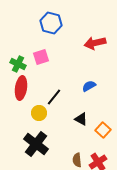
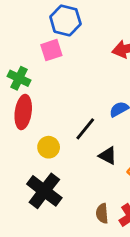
pink square: (41, 57) -> (51, 50), moved
black line: (54, 97) -> (85, 129), moved

